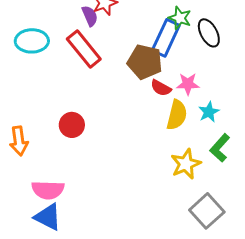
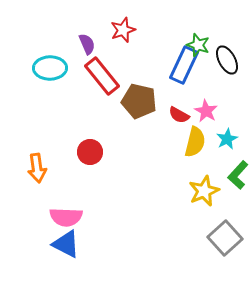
purple semicircle: (90, 16) -> (87, 44), moved
brown pentagon: (145, 62) -> (139, 101), moved
pink star: (188, 84) -> (206, 111), turned 30

